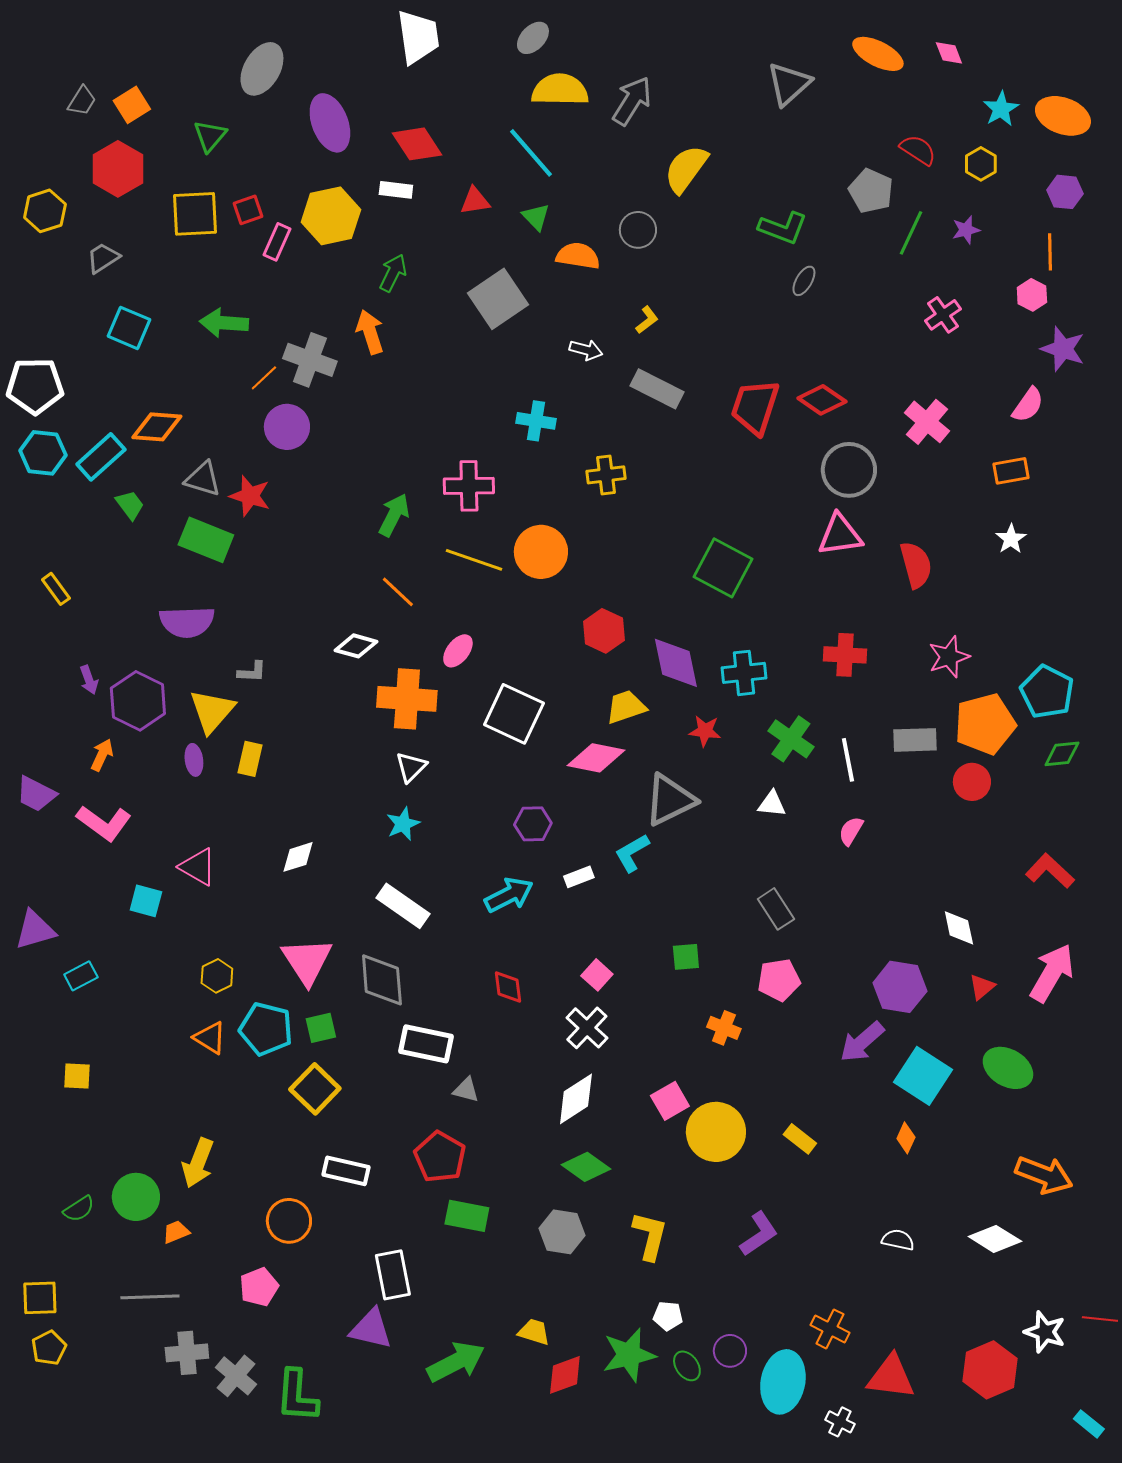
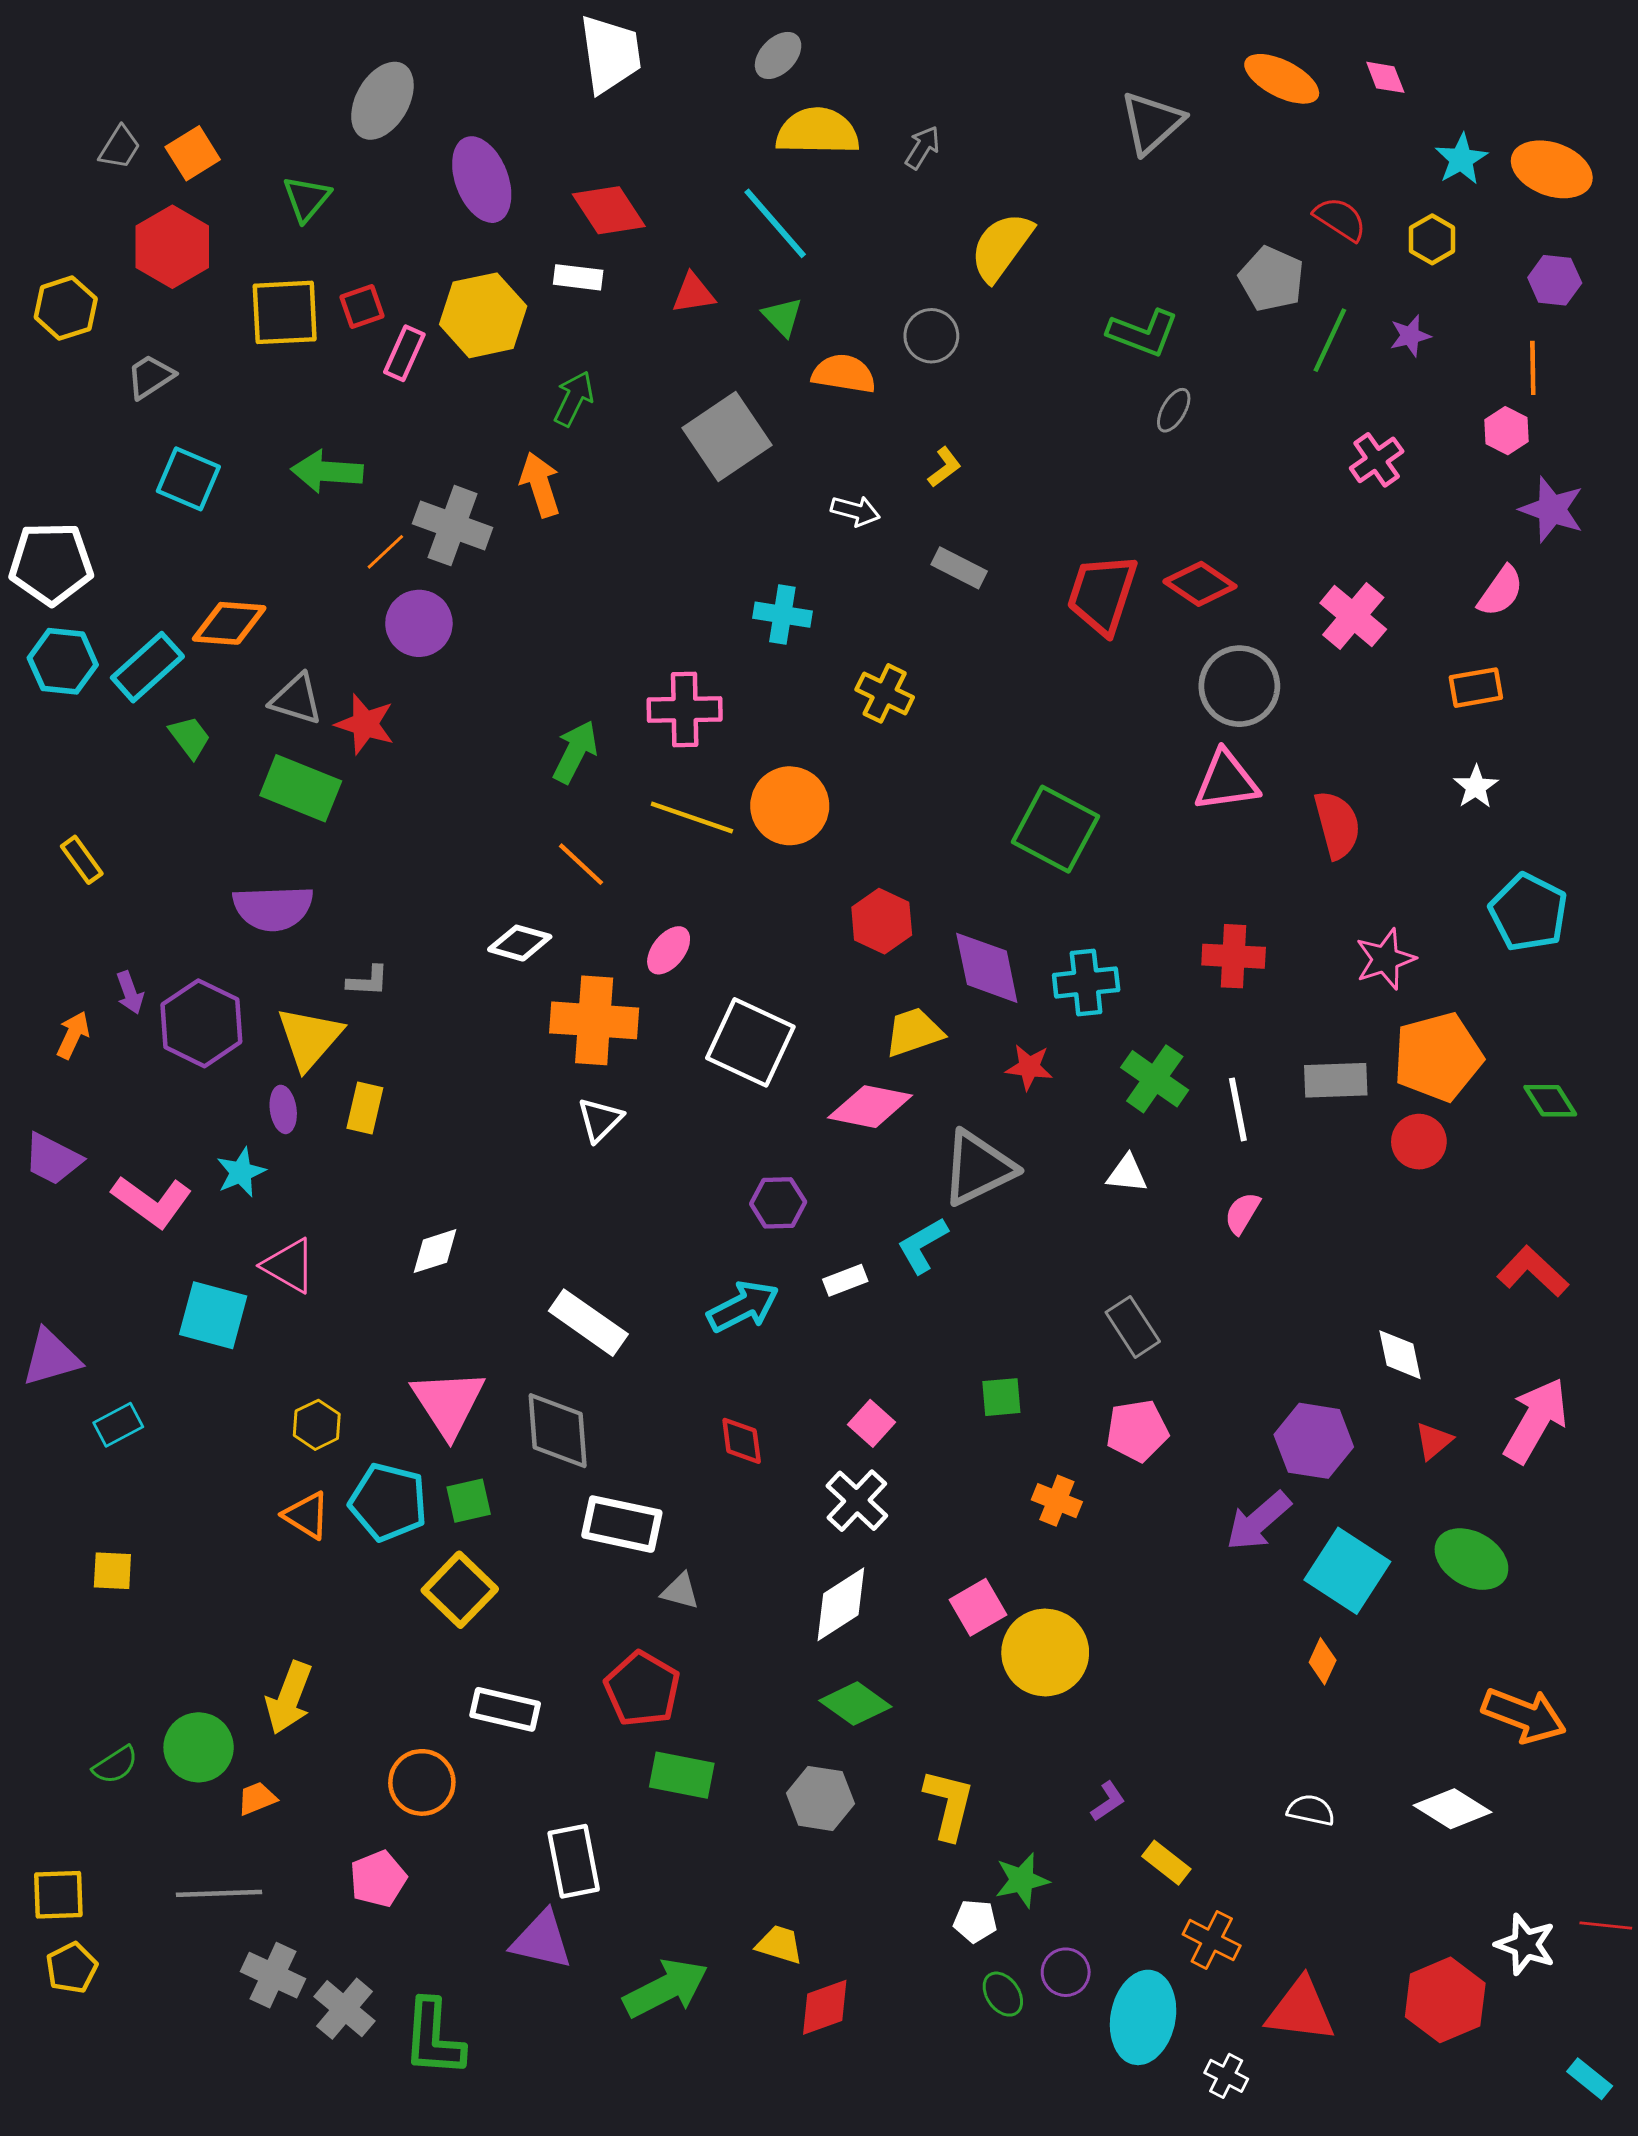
gray arrow: (632, 101) -> (923, 147), size x0.6
gray rectangle: (657, 389) -> (959, 568), size x0.7
yellow cross: (606, 475) -> (885, 693), turned 33
cyan pentagon: (1047, 692) -> (1528, 912), moved
green diamond: (1062, 754) -> (1550, 1101), turned 63
orange arrow: (102, 755) -> (73, 1035), moved
cyan star: (403, 824) -> (241, 1172), moved
cyan square: (146, 901) -> (213, 1315), size x1.4
yellow rectangle: (800, 1139) -> (1166, 1863), moved
purple L-shape: (759, 1234) -> (1108, 1801), size x0.6
gray cross: (187, 1353) -> (273, 1975), turned 30
green star: (629, 1355) -> (1022, 1880), moved, size x0.7

